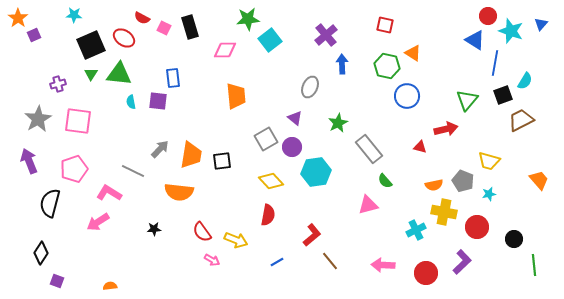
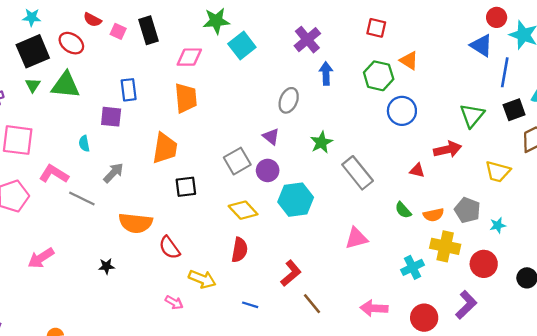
cyan star: (74, 15) -> (32, 17), moved
orange trapezoid: (236, 96) -> (186, 98), moved
cyan semicircle: (131, 102) -> (84, 144), moved
orange trapezoid: (191, 155) -> (165, 148), moved
yellow trapezoid: (489, 161) -> (498, 172), moved
green semicircle: (385, 181) -> (403, 210), moved
pink L-shape: (109, 193) -> (54, 174), moved
red semicircle: (202, 232) -> (169, 248), moved
blue line: (277, 262) -> (250, 305), turned 48

